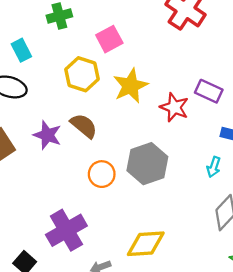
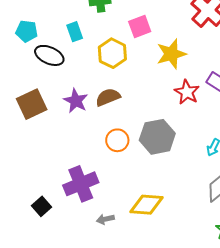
cyan rectangle: (21, 50) -> (75, 32), moved
yellow star: (130, 86) -> (171, 54), moved
brown semicircle: (84, 126) -> (108, 97), turned -70

